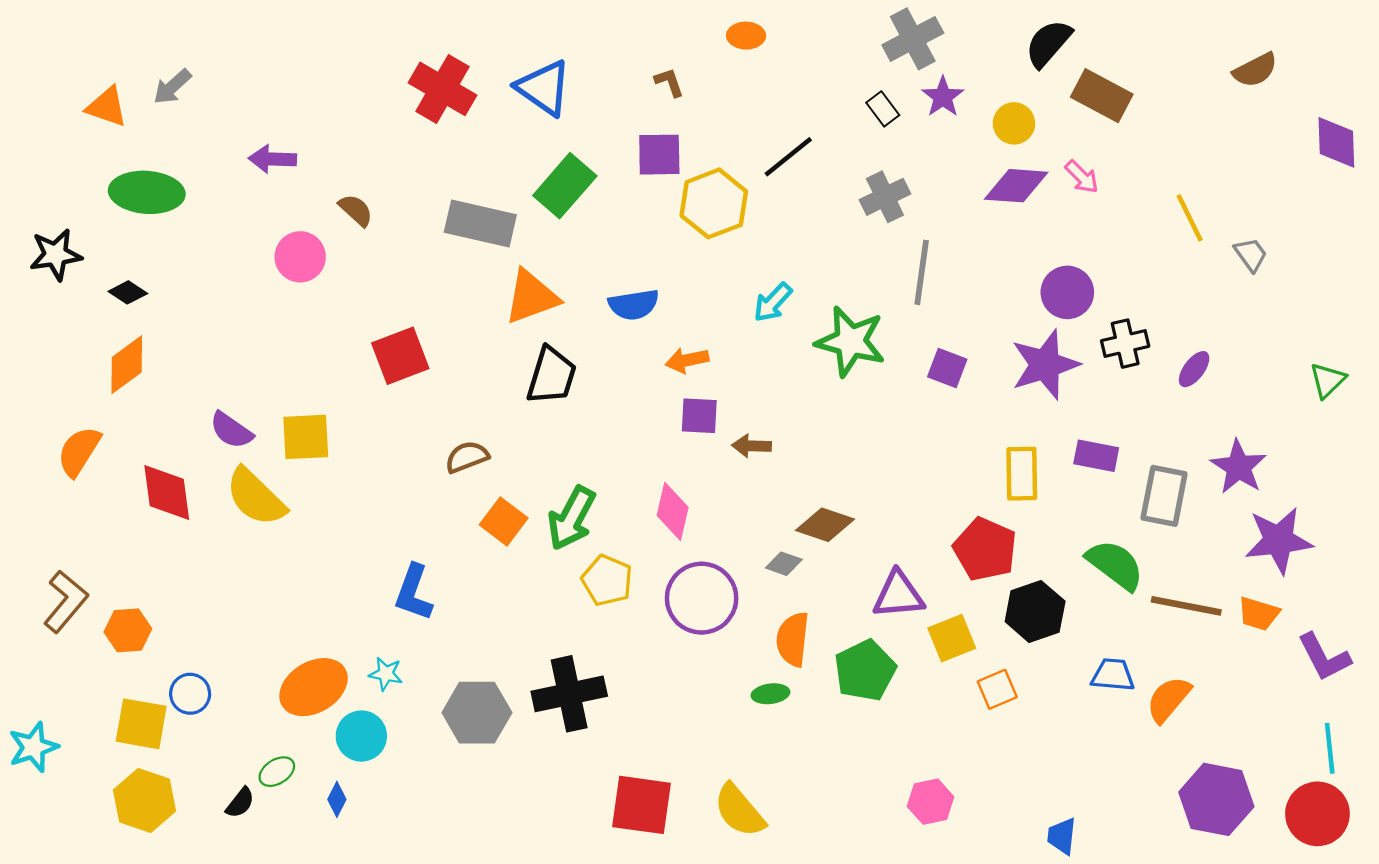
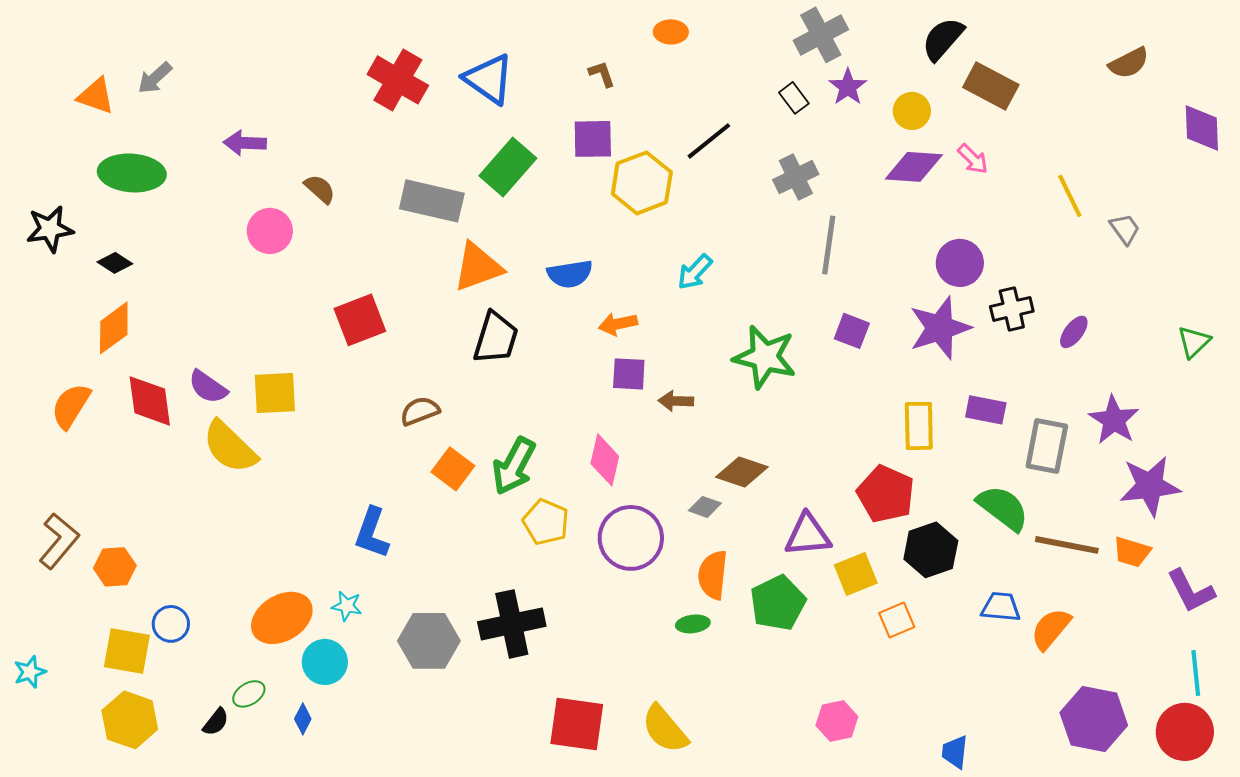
green star: (851, 341) -> (765, 357), moved
red diamond: (167, 493) -> (150, 401), moved
cyan star: (33, 747) -> (30, 672), size x0.7

